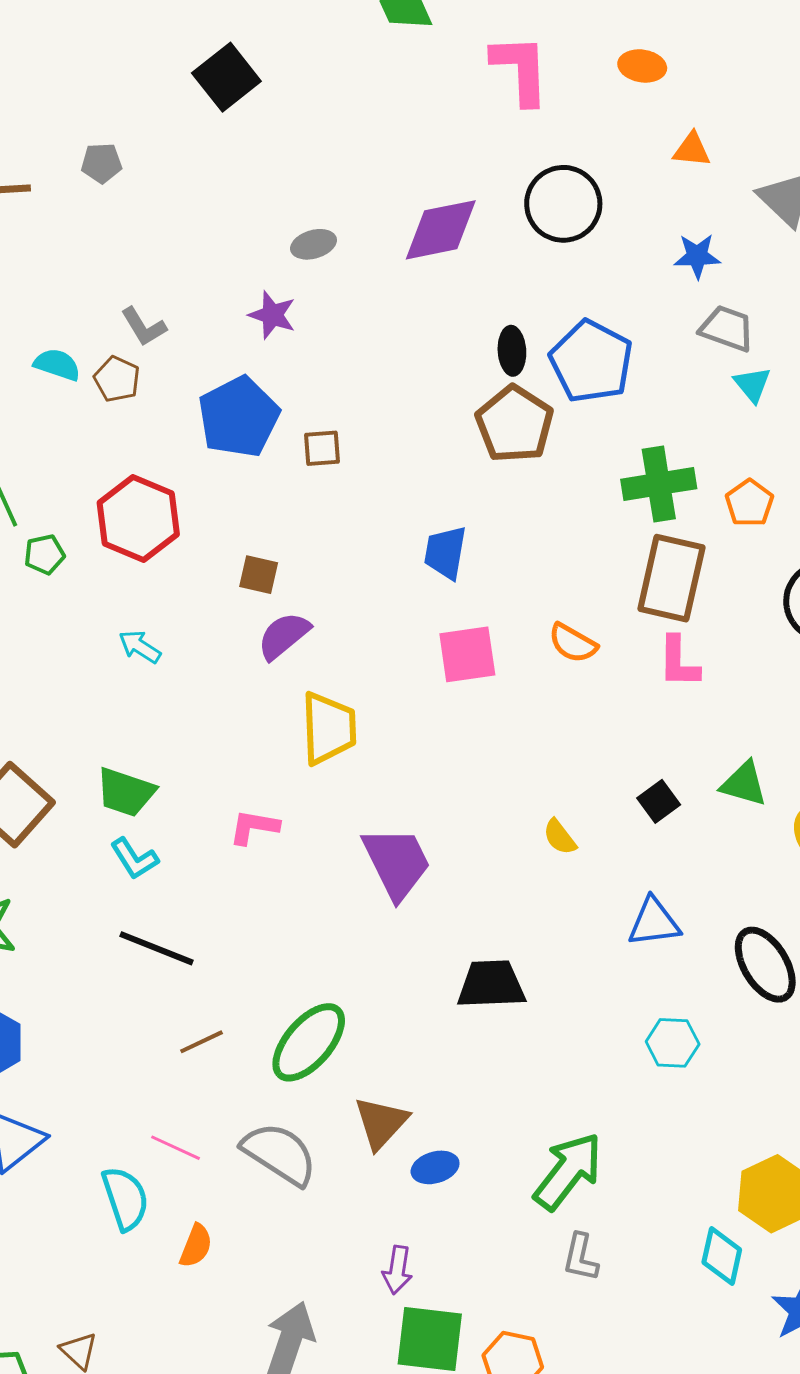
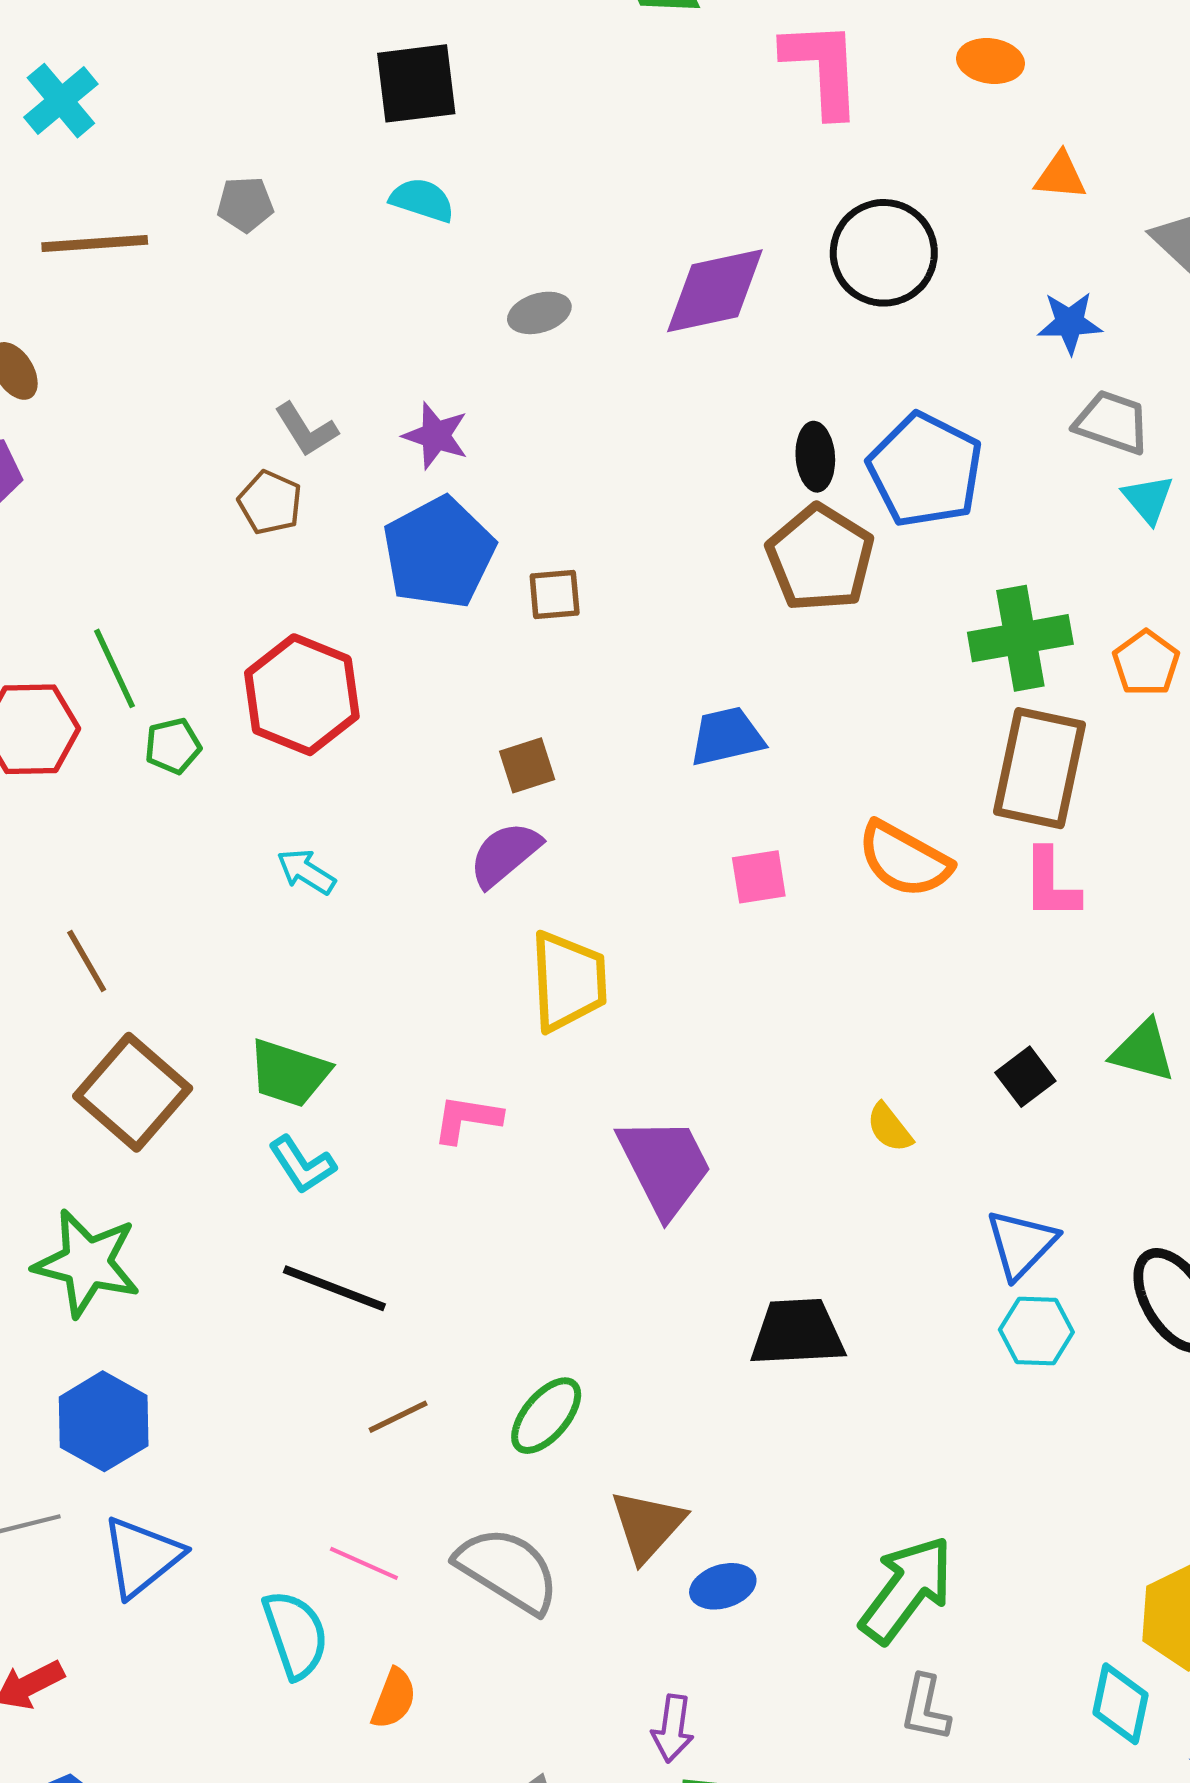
black square: (226, 77) -> (416, 83), turned 32
purple star: (272, 315) -> (436, 436), moved
cyan semicircle: (57, 365) -> (422, 200), moved
blue trapezoid: (445, 552) -> (727, 737), turned 68
brown square: (259, 575) -> (527, 765), moved, turned -30
orange semicircle: (573, 643) -> (904, 859), size x1.4
pink square: (467, 654) -> (759, 877), size x0.7
blue triangle: (654, 922) -> (1021, 1244), turned -38
green ellipse: (309, 1042) -> (546, 1416), size x0.7
cyan hexagon: (673, 1043) -> (1036, 1331), moved

